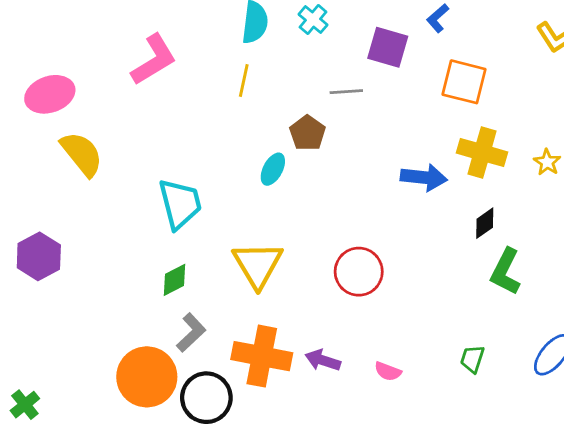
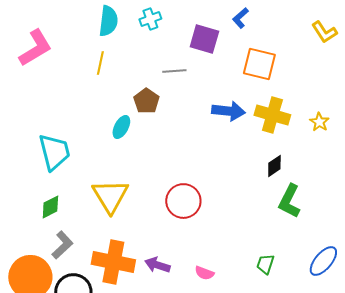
cyan cross: (313, 20) -> (150, 19), turned 30
blue arrow: (424, 177) -> (228, 111), moved

